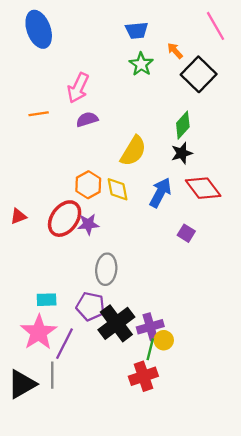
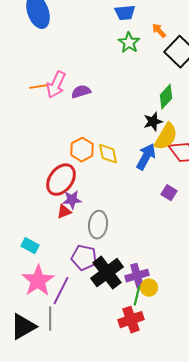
pink arrow: (78, 88) -> (56, 85), moved
yellow semicircle: (133, 151) -> (166, 137), moved
black star: (182, 153) -> (153, 122), moved
red triangle: (18, 216) -> (64, 212), moved
purple star: (88, 224) -> (72, 200), moved
cyan rectangle: (47, 300) -> (30, 246), moved, turned 30

